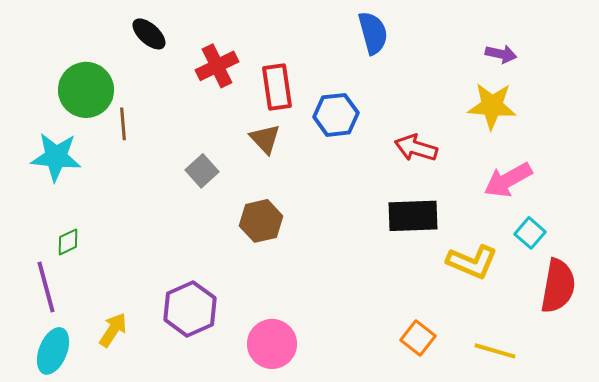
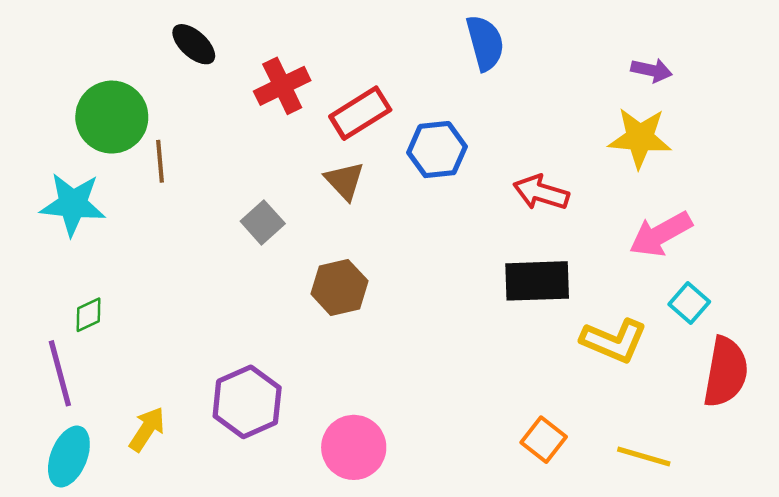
red rectangle: (277, 87) -> (360, 113), turned 66

